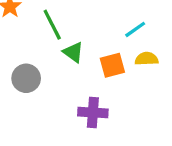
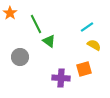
yellow semicircle: (147, 59) -> (94, 45), turned 32
orange square: (112, 65) -> (84, 69), moved

